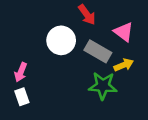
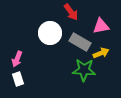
pink triangle: (124, 32) -> (101, 26), turned -48

